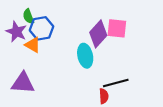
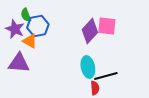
cyan ellipse: (85, 56) -> (88, 67), moved
purple triangle: (23, 83) -> (19, 63), moved

